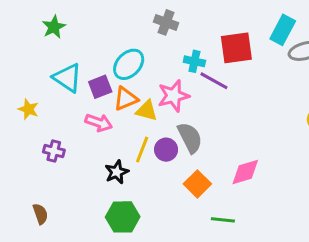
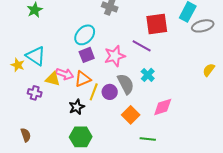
cyan cross: (194, 61) -> (148, 75), moved, turned 32
cyan triangle: (67, 78) -> (36, 56), moved
purple square: (100, 87) -> (87, 55), moved
orange triangle: (126, 99) -> (83, 79), moved
yellow triangle: (147, 111) -> (53, 79), moved

